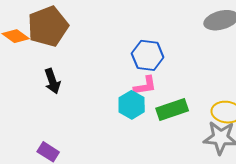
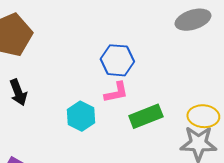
cyan hexagon: (132, 105) -> (81, 116), moved

